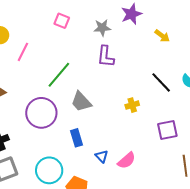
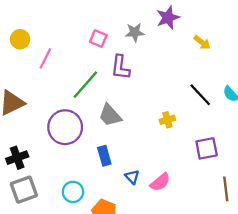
pink square: (62, 21) -> (98, 39), moved
purple L-shape: (106, 57) -> (120, 67), moved
cyan circle: (49, 170) -> (73, 192), size x0.7

